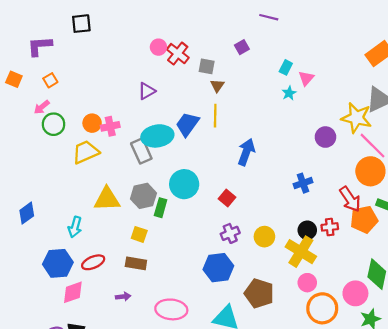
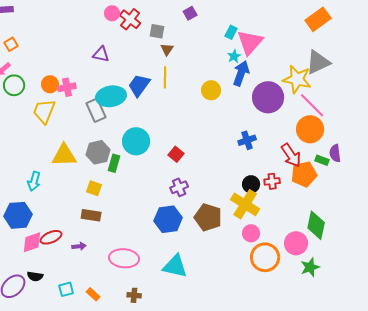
pink triangle: (306, 78) -> (250, 42), size x1.8
purple triangle: (147, 91) -> (101, 54), turned 42
purple circle: (325, 137) -> (268, 97), size x1.6
yellow trapezoid: (86, 152) -> (44, 111), turned -44
blue arrow: (246, 152) -> (241, 73), moved
yellow circle: (264, 237) -> (211, 90), moved
red ellipse: (93, 262) -> (51, 237), moved
brown pentagon: (259, 293) -> (208, 217), moved

